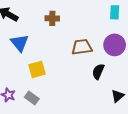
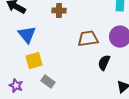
yellow square: (37, 69) -> (34, 61), moved
gray rectangle: (32, 98) -> (48, 82), moved

